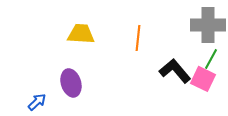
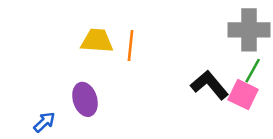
orange line: (138, 38) -> (131, 45), moved

